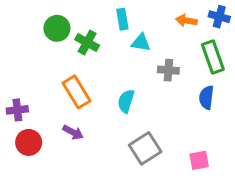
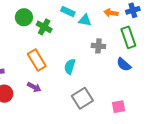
blue cross: (219, 17) -> (133, 10), turned -32
cyan rectangle: (122, 19) -> (68, 11), turned -56
cyan triangle: (141, 43) -> (85, 20), moved
blue semicircle: (206, 98) -> (124, 65), turned -56

